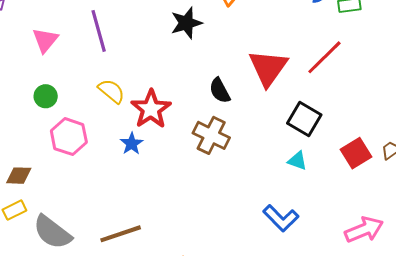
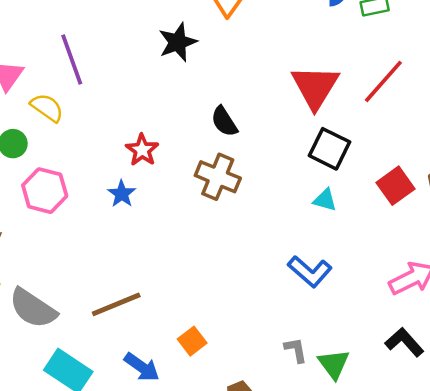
red line: (324, 57) -> (383, 81), moved
red triangle: (268, 68) -> (315, 87), moved
yellow semicircle: (111, 91) -> (47, 108), moved
red star: (151, 109) -> (142, 150), size x0.7

